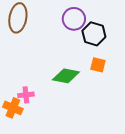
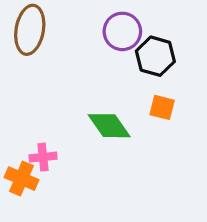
green diamond: (66, 76) -> (109, 126), turned 44

